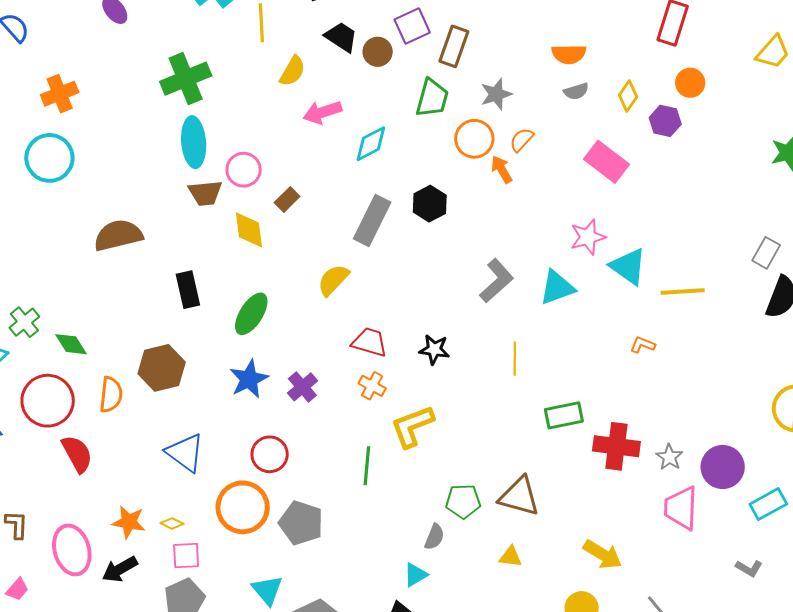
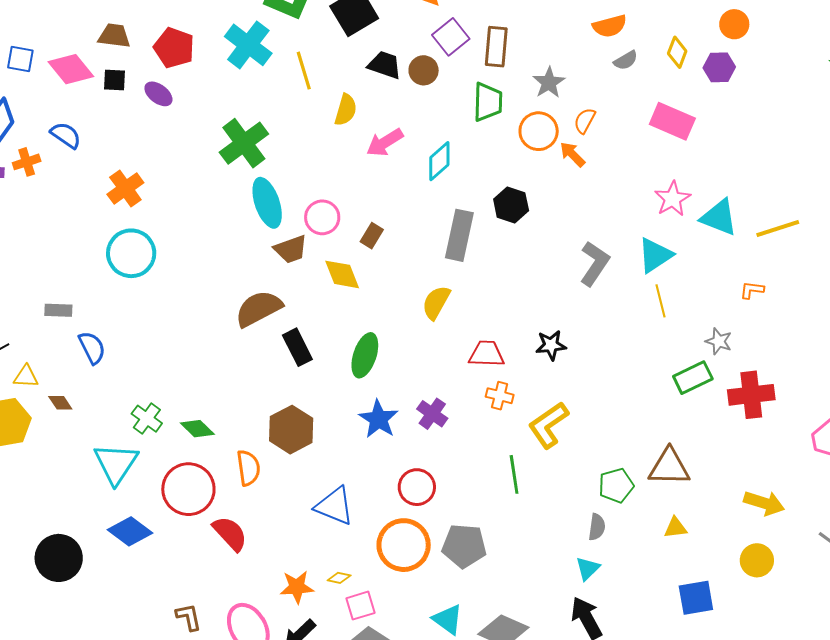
brown semicircle: (118, 235) -> (259, 309), moved
yellow line: (515, 359) -> (660, 301), moved
gray star: (669, 457) -> (719, 341), moved

